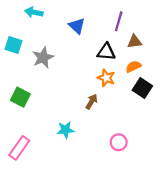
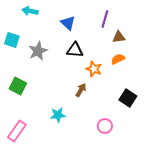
black triangle: (106, 52) -> (75, 50), moved
black square: (142, 88) -> (128, 98), moved

